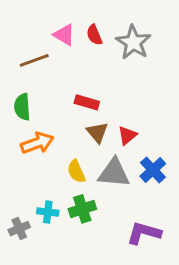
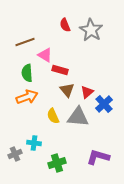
pink triangle: (64, 35) -> (45, 55), moved
green semicircle: (22, 107) -> (27, 73), moved
blue cross: (153, 170) -> (104, 104), moved
green cross: (82, 209) -> (57, 163), moved

